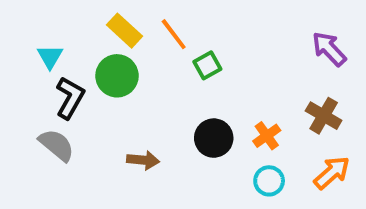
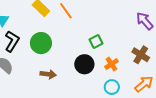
green square: (207, 65) -> (96, 42), moved
green circle: (117, 76) -> (41, 43), moved

